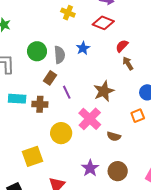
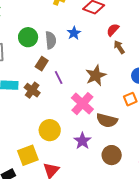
brown cross: (40, 104) -> (32, 90), turned 35
yellow circle: (61, 133) -> (50, 130), moved
brown semicircle: (114, 136) -> (107, 120), size x1.5
yellow square: (33, 156) -> (28, 155), moved
purple star: (90, 168) -> (82, 141), moved

